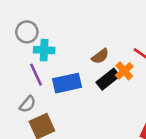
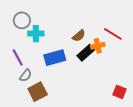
orange cross: (124, 71) -> (98, 46), turned 32
purple line: (36, 75) -> (18, 57), moved

